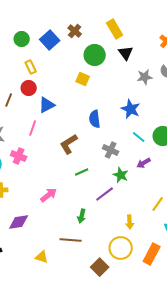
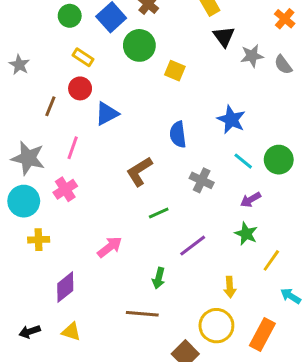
green circle: (95, 55) -> (139, 45), moved
yellow rectangle: (31, 67) -> (83, 57), turned -32
gray star: (145, 77) -> (252, 56), moved
yellow square: (83, 79) -> (175, 71), moved
pink line: (33, 128) -> (73, 148), moved
pink cross: (19, 156) -> (65, 189), turned 35
green star: (121, 175) -> (246, 234), moved
purple diamond: (19, 222) -> (65, 287), turned -30
yellow triangle: (42, 257) -> (71, 332), moved

